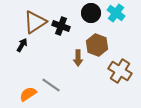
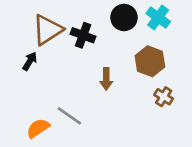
brown hexagon: (97, 45) -> (150, 61), moved
brown cross: (120, 71) -> (164, 97), size x0.6

